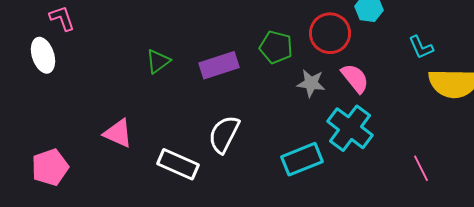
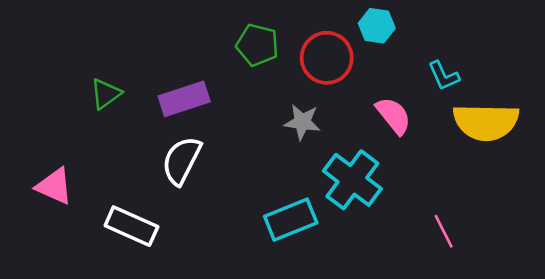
green pentagon: (276, 47) -> (257, 45), moved
pink semicircle: (355, 78) -> (393, 116), moved
white semicircle: (224, 134) -> (182, 161), moved

